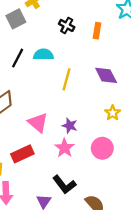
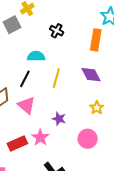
orange rectangle: (97, 31) -> (96, 40), moved, size x1.5
black line: (18, 58) -> (25, 79), moved
pink triangle: (38, 123) -> (26, 105), moved
pink star: (64, 148) -> (40, 137), moved

